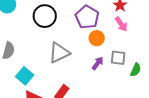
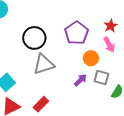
black circle: (45, 16) -> (34, 38), moved
orange circle: (97, 38) -> (91, 58), moved

